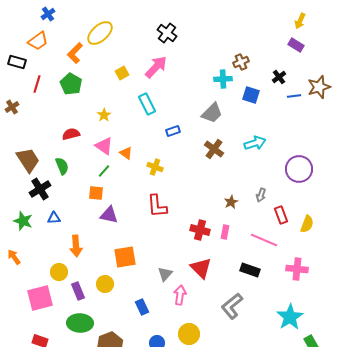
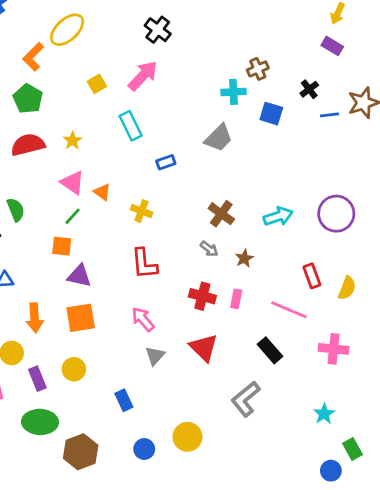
red semicircle: (71, 134) -> (28, 145), moved, size x1.4
cyan arrow: (255, 143) -> (278, 216), moved
brown cross: (214, 149) -> (221, 214), moved
gray arrow: (261, 195) -> (209, 249), moved, turned -72
orange square: (125, 257) -> (81, 318), moved
black rectangle: (250, 270) -> (270, 350), turned 30
pink arrow: (180, 295) -> (143, 319), moved, turned -48
cyan star: (290, 317) -> (324, 414), size x0.6

